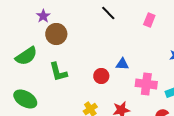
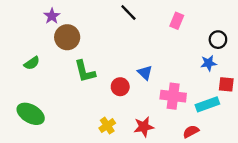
green semicircle: (26, 56) -> (32, 63), size x0.6
blue triangle: (122, 64) -> (145, 73), turned 40
green L-shape: (58, 72) -> (85, 71), moved

